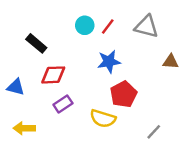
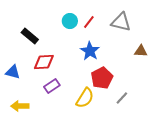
blue star: (109, 62) -> (90, 51), turned -30
yellow semicircle: (103, 118) -> (85, 98), turned -75
gray line: (154, 132) -> (122, 98), moved

